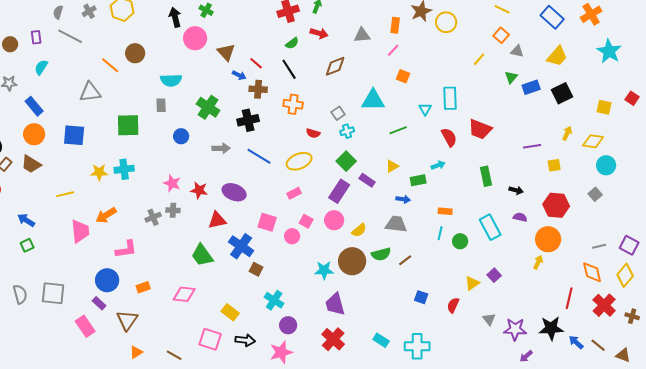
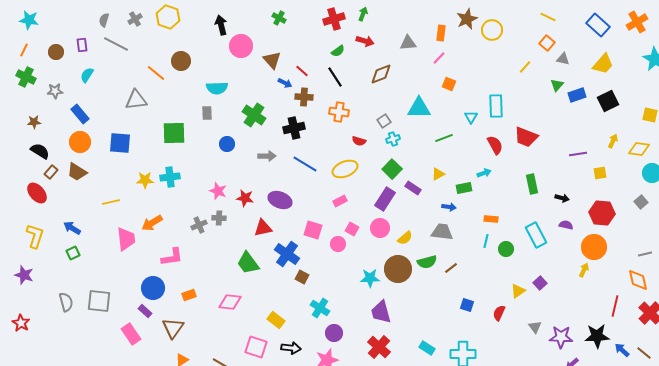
green cross: (206, 10) -> (279, 18), moved

